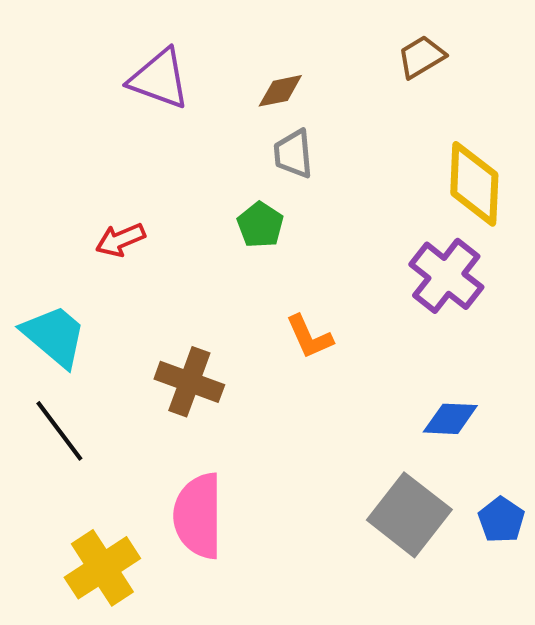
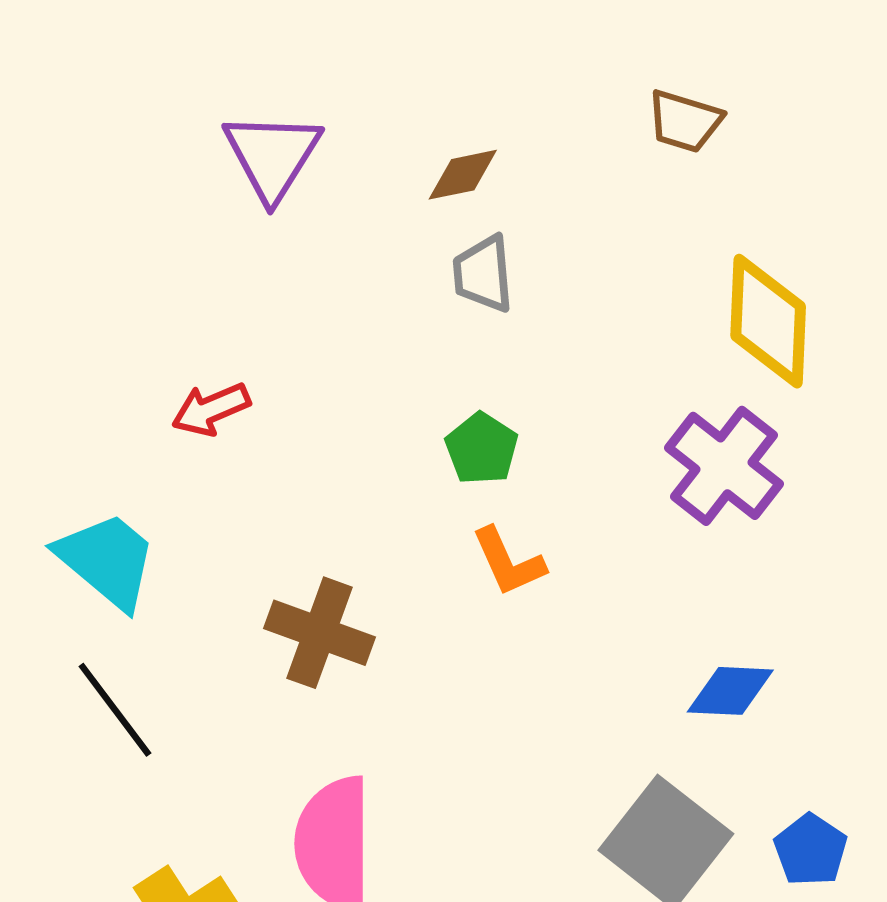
brown trapezoid: (421, 57) -> (685, 121), turned -132
purple triangle: (159, 79) -> (272, 156), turned 42
green pentagon: (260, 225) -> (482, 449), moved

